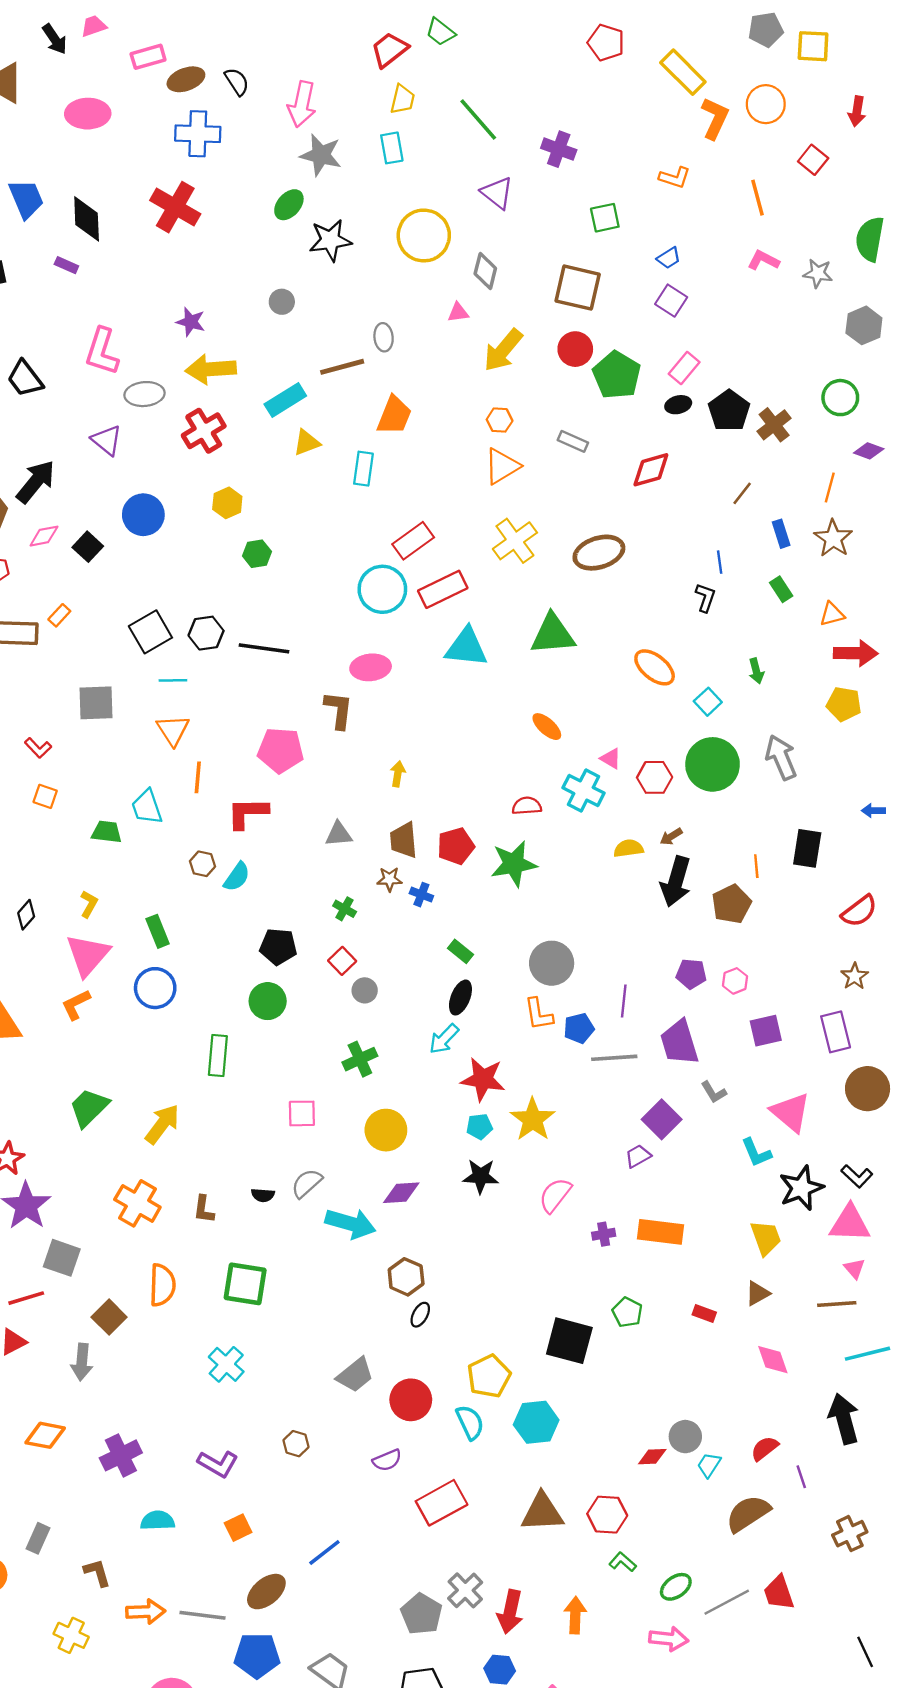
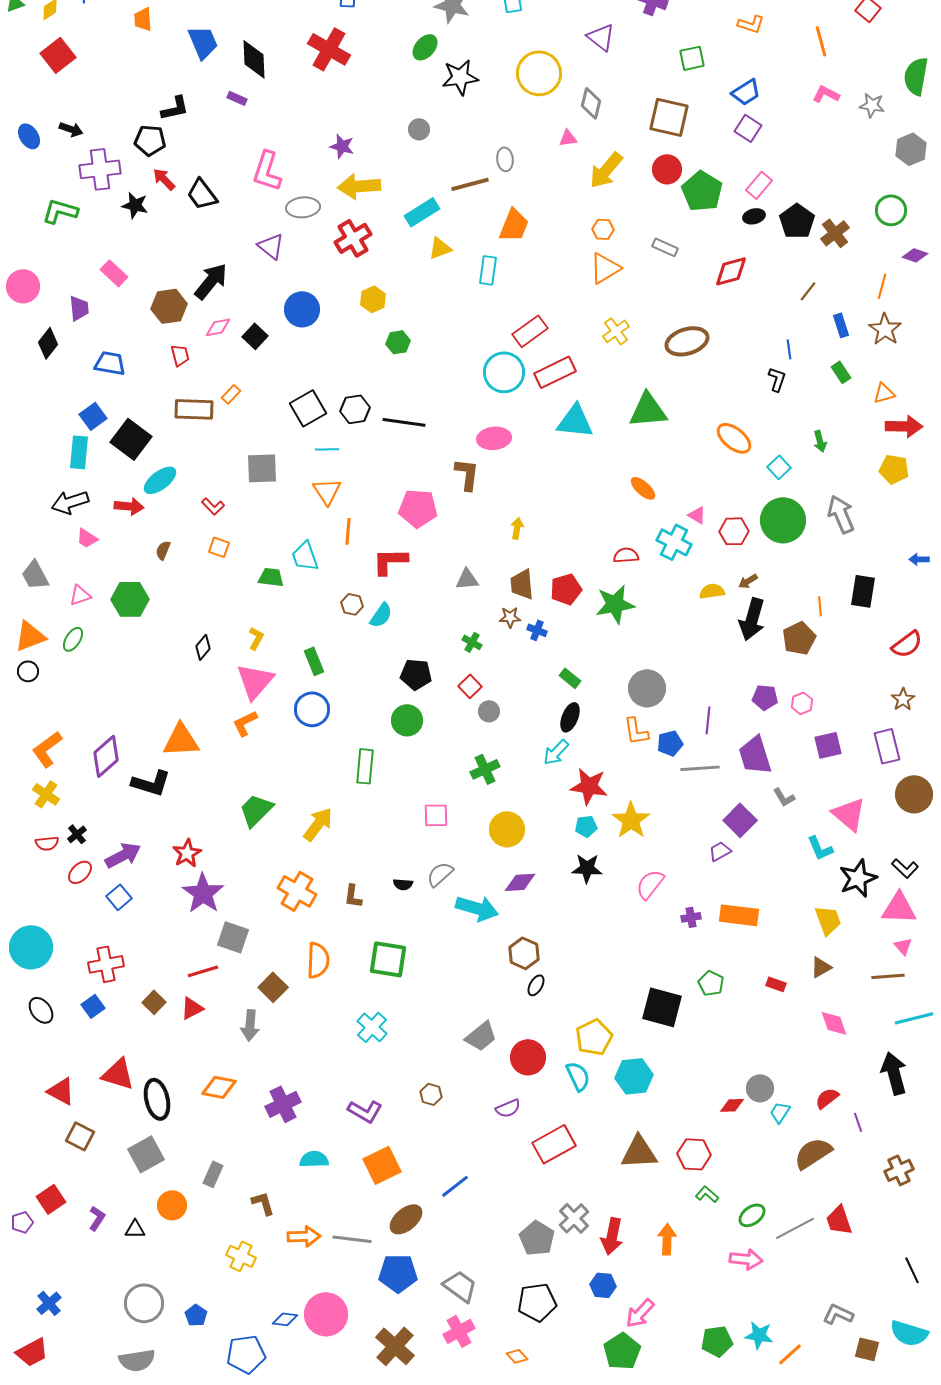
blue trapezoid: (669, 258) -> (746, 92), size x1.4
yellow cross: (515, 541) -> (616, 331), size x0.7
orange square: (238, 1528) -> (382, 1165), size x1.6

